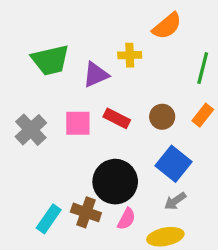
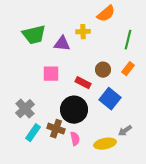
purple triangle: (96, 75) -> (62, 44), turned 30
red rectangle: (117, 118) -> (83, 83), moved
gray cross: (31, 130) -> (25, 109), moved
gray arrow: (175, 201) -> (125, 131), moved
pink semicircle: (126, 219) -> (75, 139), moved, turned -40

